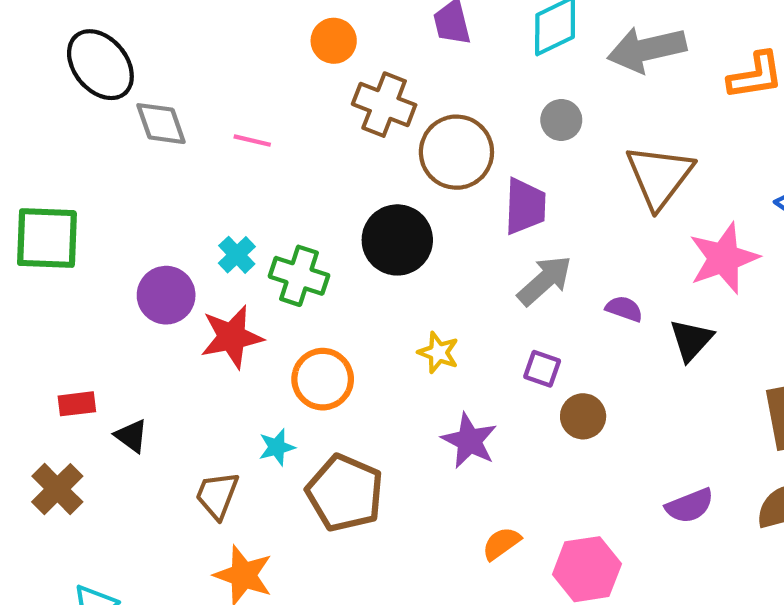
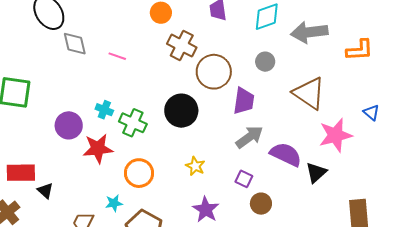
brown triangle: (659, 176) -> (309, 93), turned -39
cyan cross: (237, 255) -> (104, 110), turned -30
purple semicircle: (624, 309) -> (286, 154), size x1.8
red rectangle: (77, 404) -> (21, 173), size x1.6

